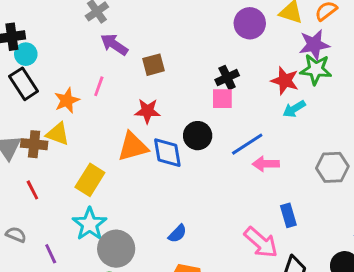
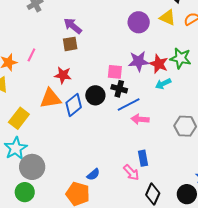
purple arrow: (114, 45) -> (73, 26), moved
purple star: (314, 45) -> (139, 61), moved
black cross: (227, 78) -> (119, 89), moved, turned 35
blue diamond: (167, 153) -> (74, 105), turned 55
blue rectangle: (288, 215) -> (143, 158), moved
blue semicircle: (177, 234) -> (93, 174), moved
pink arrow: (261, 242) -> (131, 172), size x0.7

